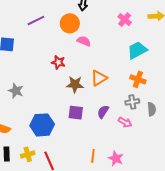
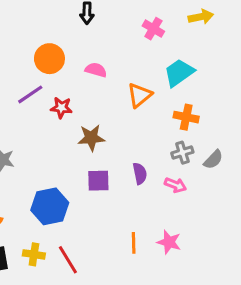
purple line: (36, 21) -> (30, 94), moved
orange circle: (70, 23) -> (49, 59), moved
orange triangle: (99, 78) -> (140, 95), moved
gray semicircle: (152, 109) -> (213, 160), turned 56
purple semicircle: (103, 112) -> (140, 174), turned 144
yellow cross: (28, 154) -> (34, 254), turned 32

